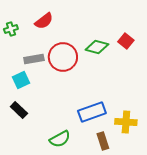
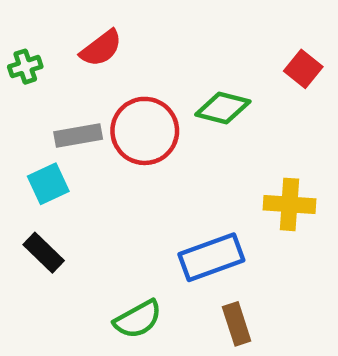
red square: (126, 41) -> (303, 69), moved
yellow cross: (126, 122) -> (289, 204), moved

